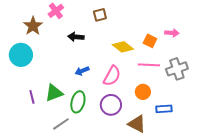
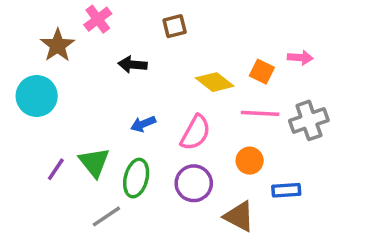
green triangle: (54, 93) -> (94, 162), turned -48
purple line: (32, 97) -> (56, 169), turned 48

